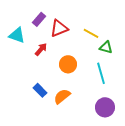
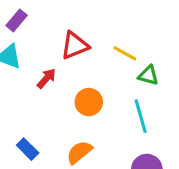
purple rectangle: (39, 19) -> (17, 20), moved
blue rectangle: (40, 90) -> (28, 149), moved

